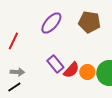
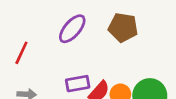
purple rectangle: (55, 64) -> (78, 84), turned -60

